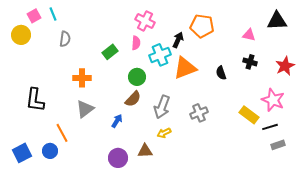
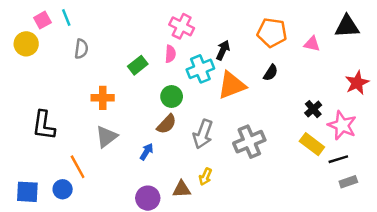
orange pentagon: (202, 26) -> (272, 33), moved
black cross: (250, 62) -> (313, 109), moved, turned 32
black semicircle: (221, 73) -> (271, 73), moved, turned -128
gray cross: (199, 113) -> (249, 142), size x1.4
yellow arrow: (164, 133) -> (205, 177), moved, turned -40
blue square: (22, 153) -> (27, 192), turned 30

